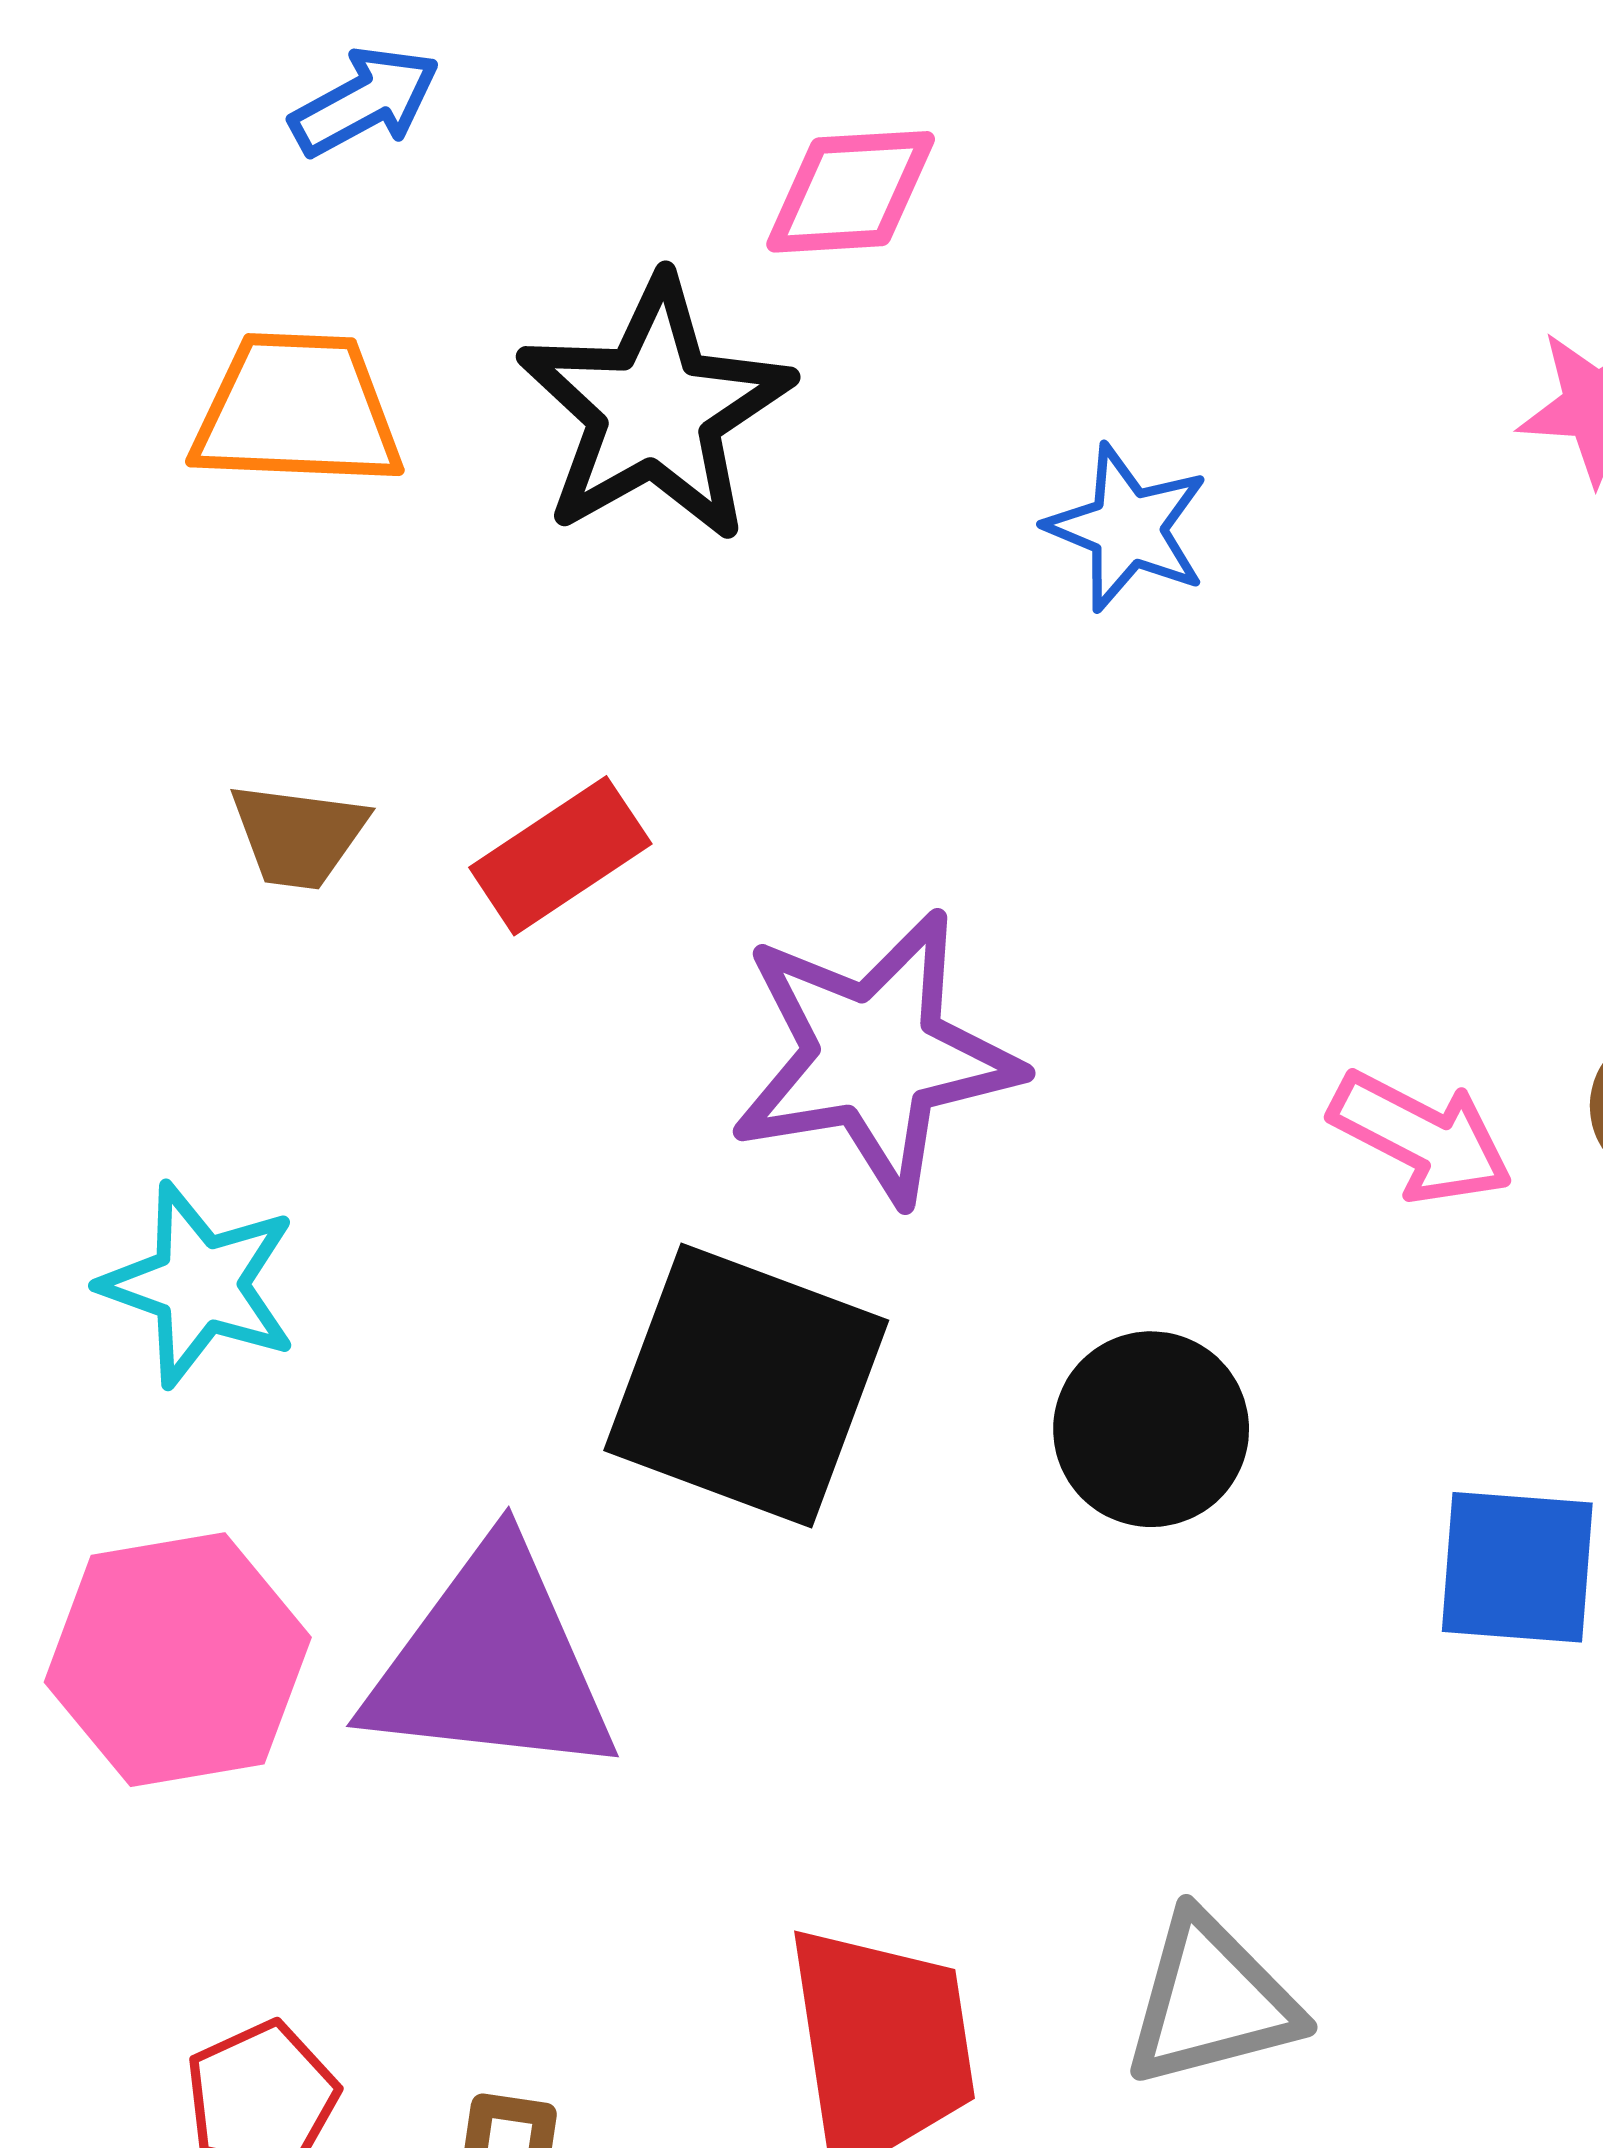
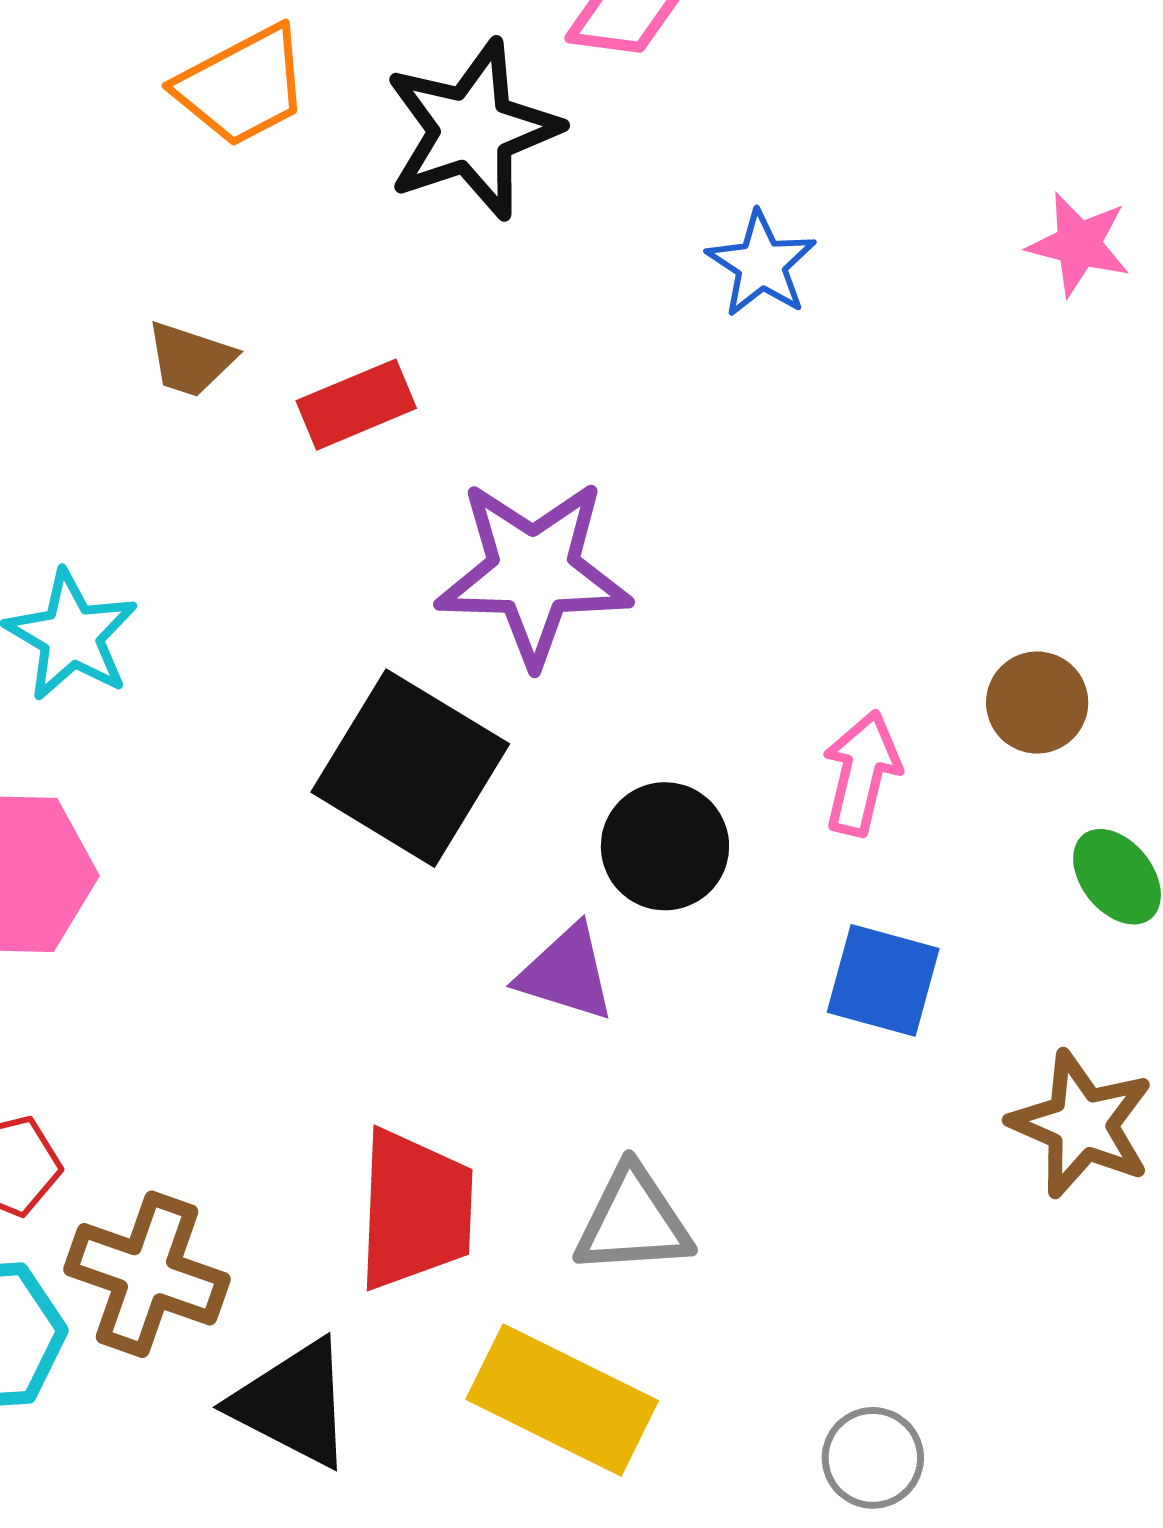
orange trapezoid: (297, 411) -> (242, 86), turned 139
pink arrow: (1421, 1137) -> (861, 773), moved, turned -115
purple triangle: (491, 1663) -> (566, 973), moved, size x0.6

